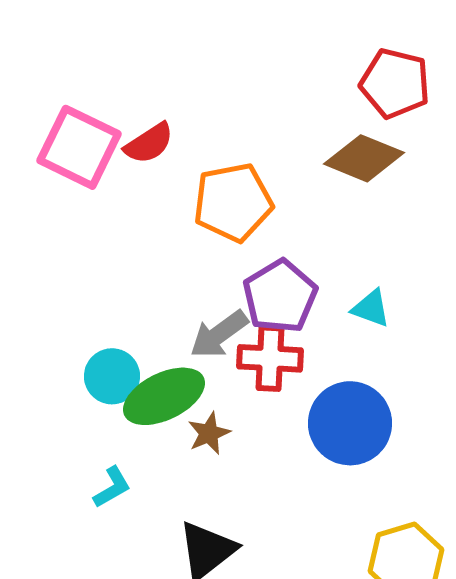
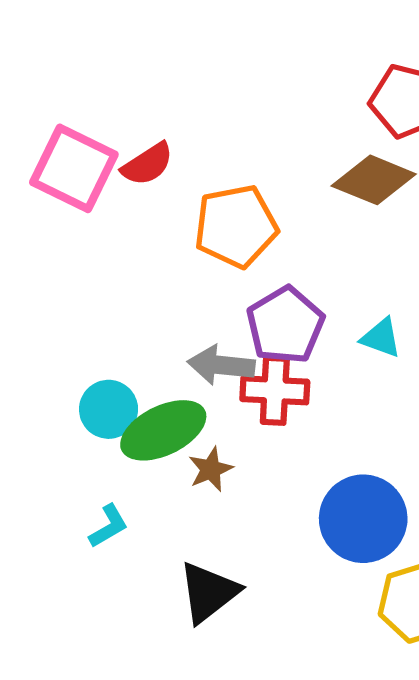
gray arrow: (219, 334) -> (221, 365), turned 42
blue circle: (350, 423) -> (363, 519), moved

